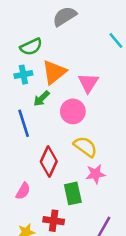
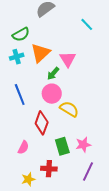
green arrow: (41, 98) -> (53, 73), moved
pink circle: (73, 111) -> (52, 94), moved
pink star: (96, 174) -> (83, 145), moved

